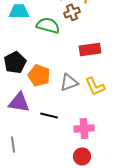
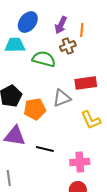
orange pentagon: (39, 75) -> (35, 109), turned -30
gray triangle: (69, 82) -> (62, 98), moved

